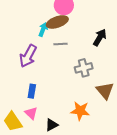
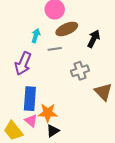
brown ellipse: (57, 22) -> (67, 29), moved
blue rectangle: (32, 91) -> (30, 99), size x1.6
orange star: (80, 111) -> (48, 113), moved

